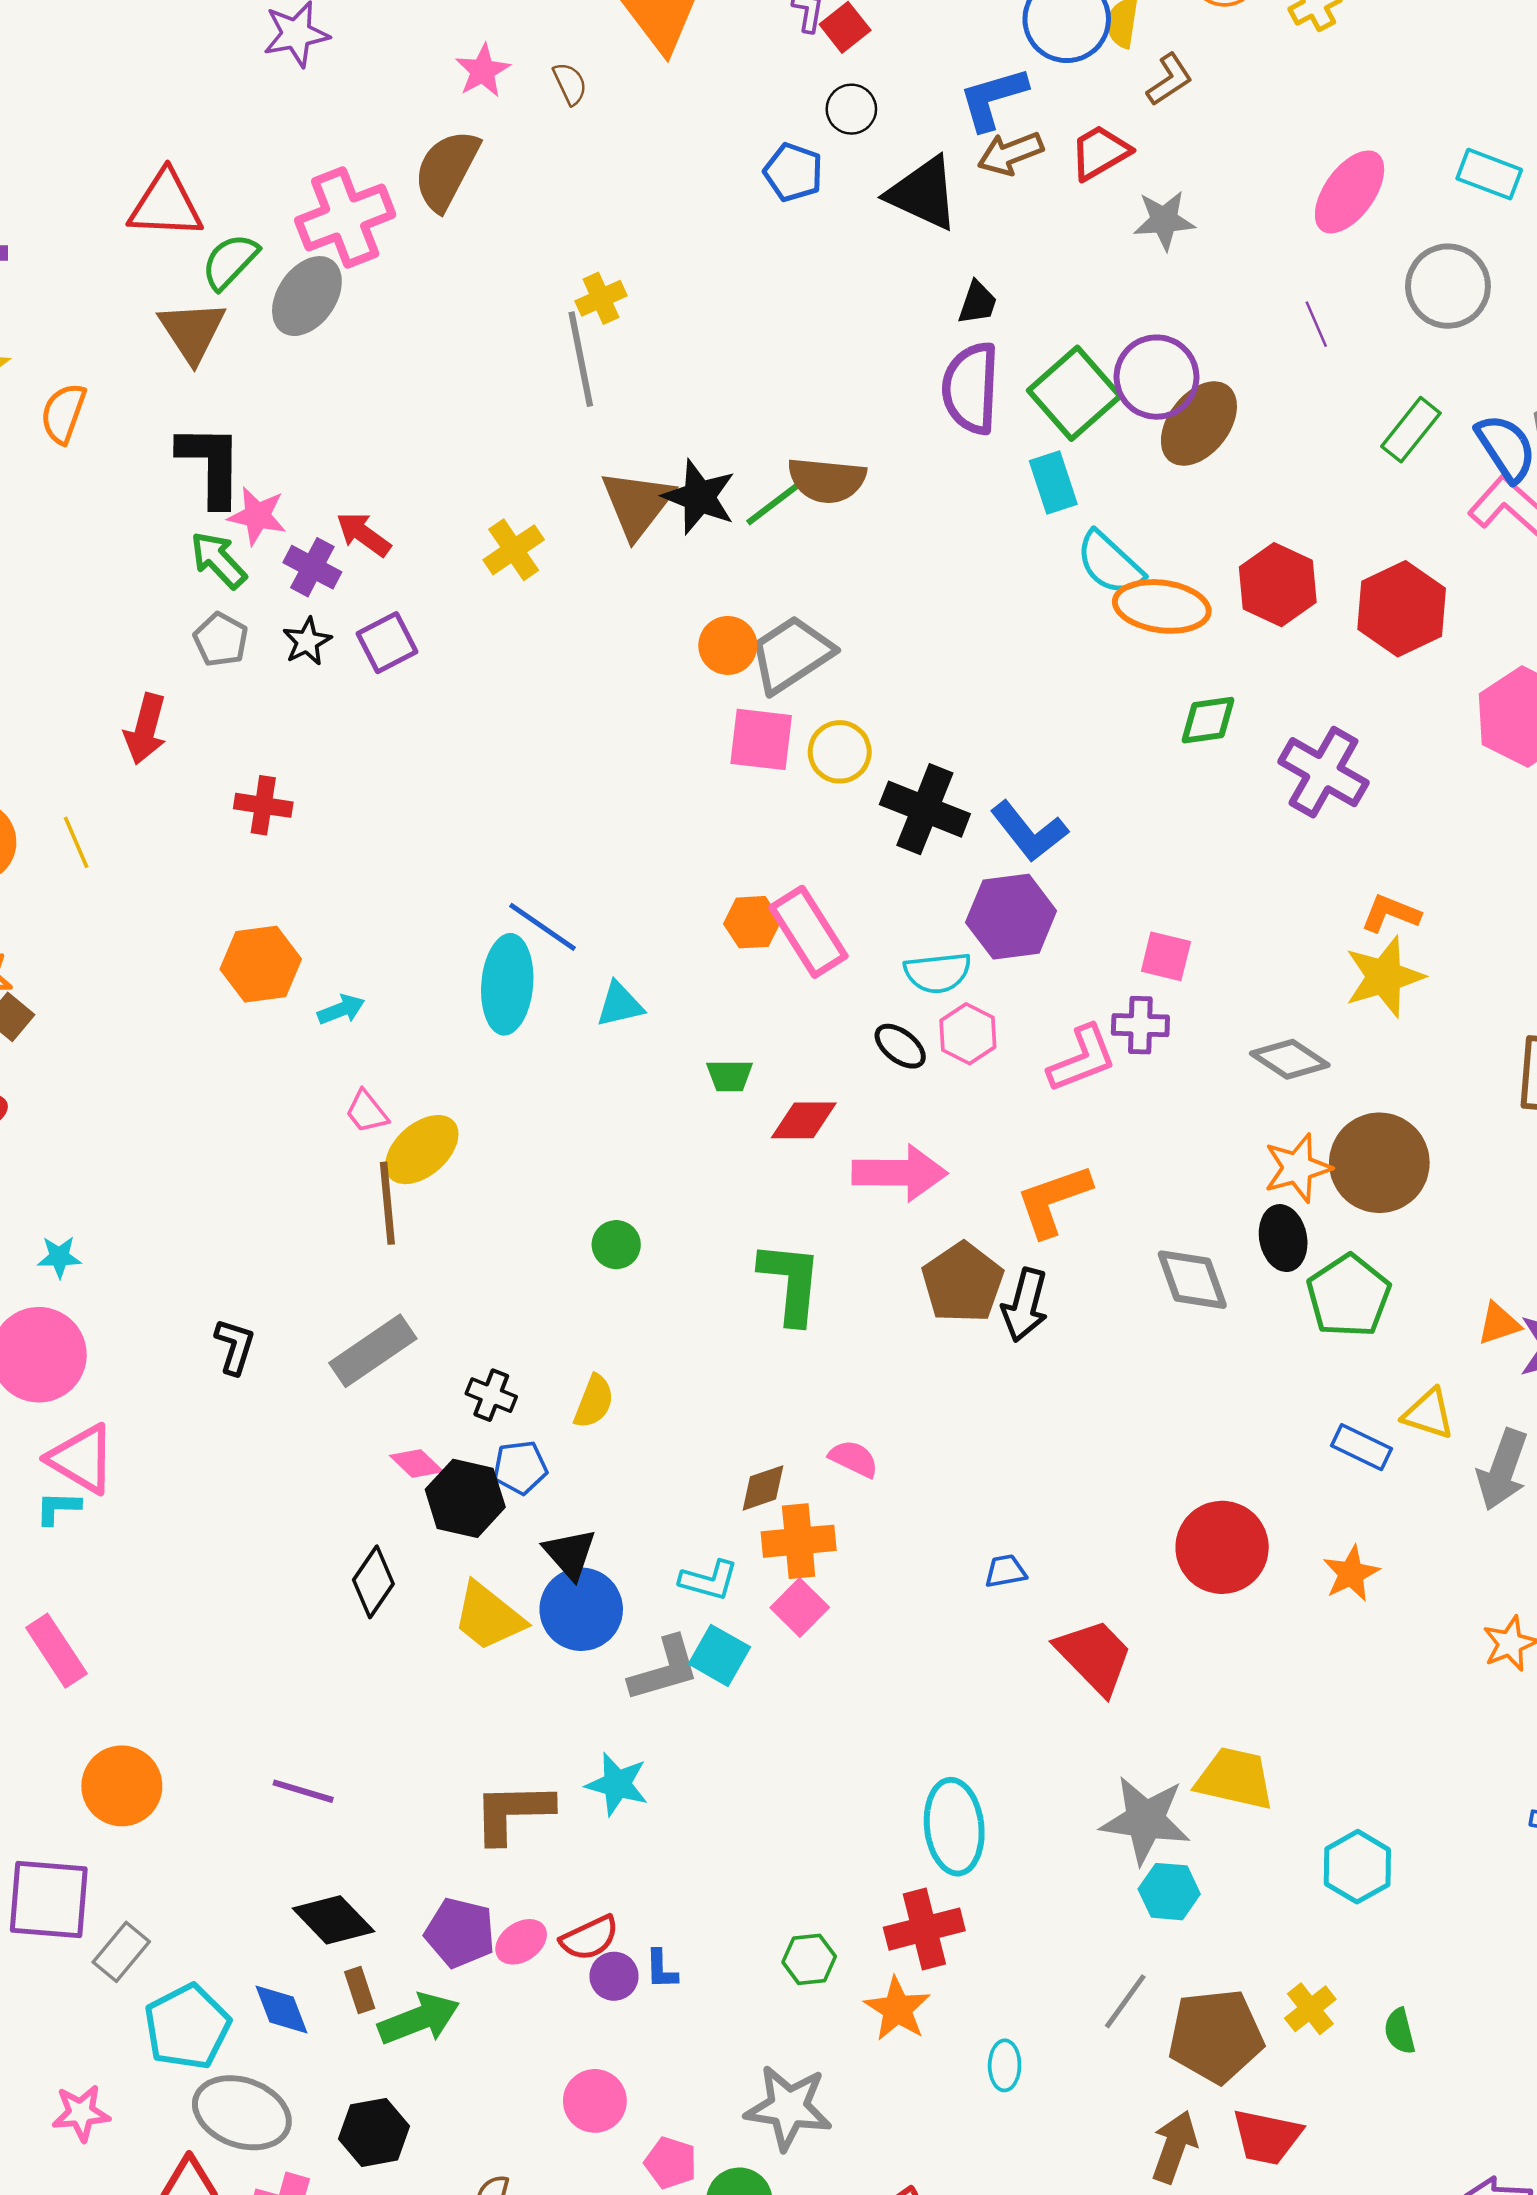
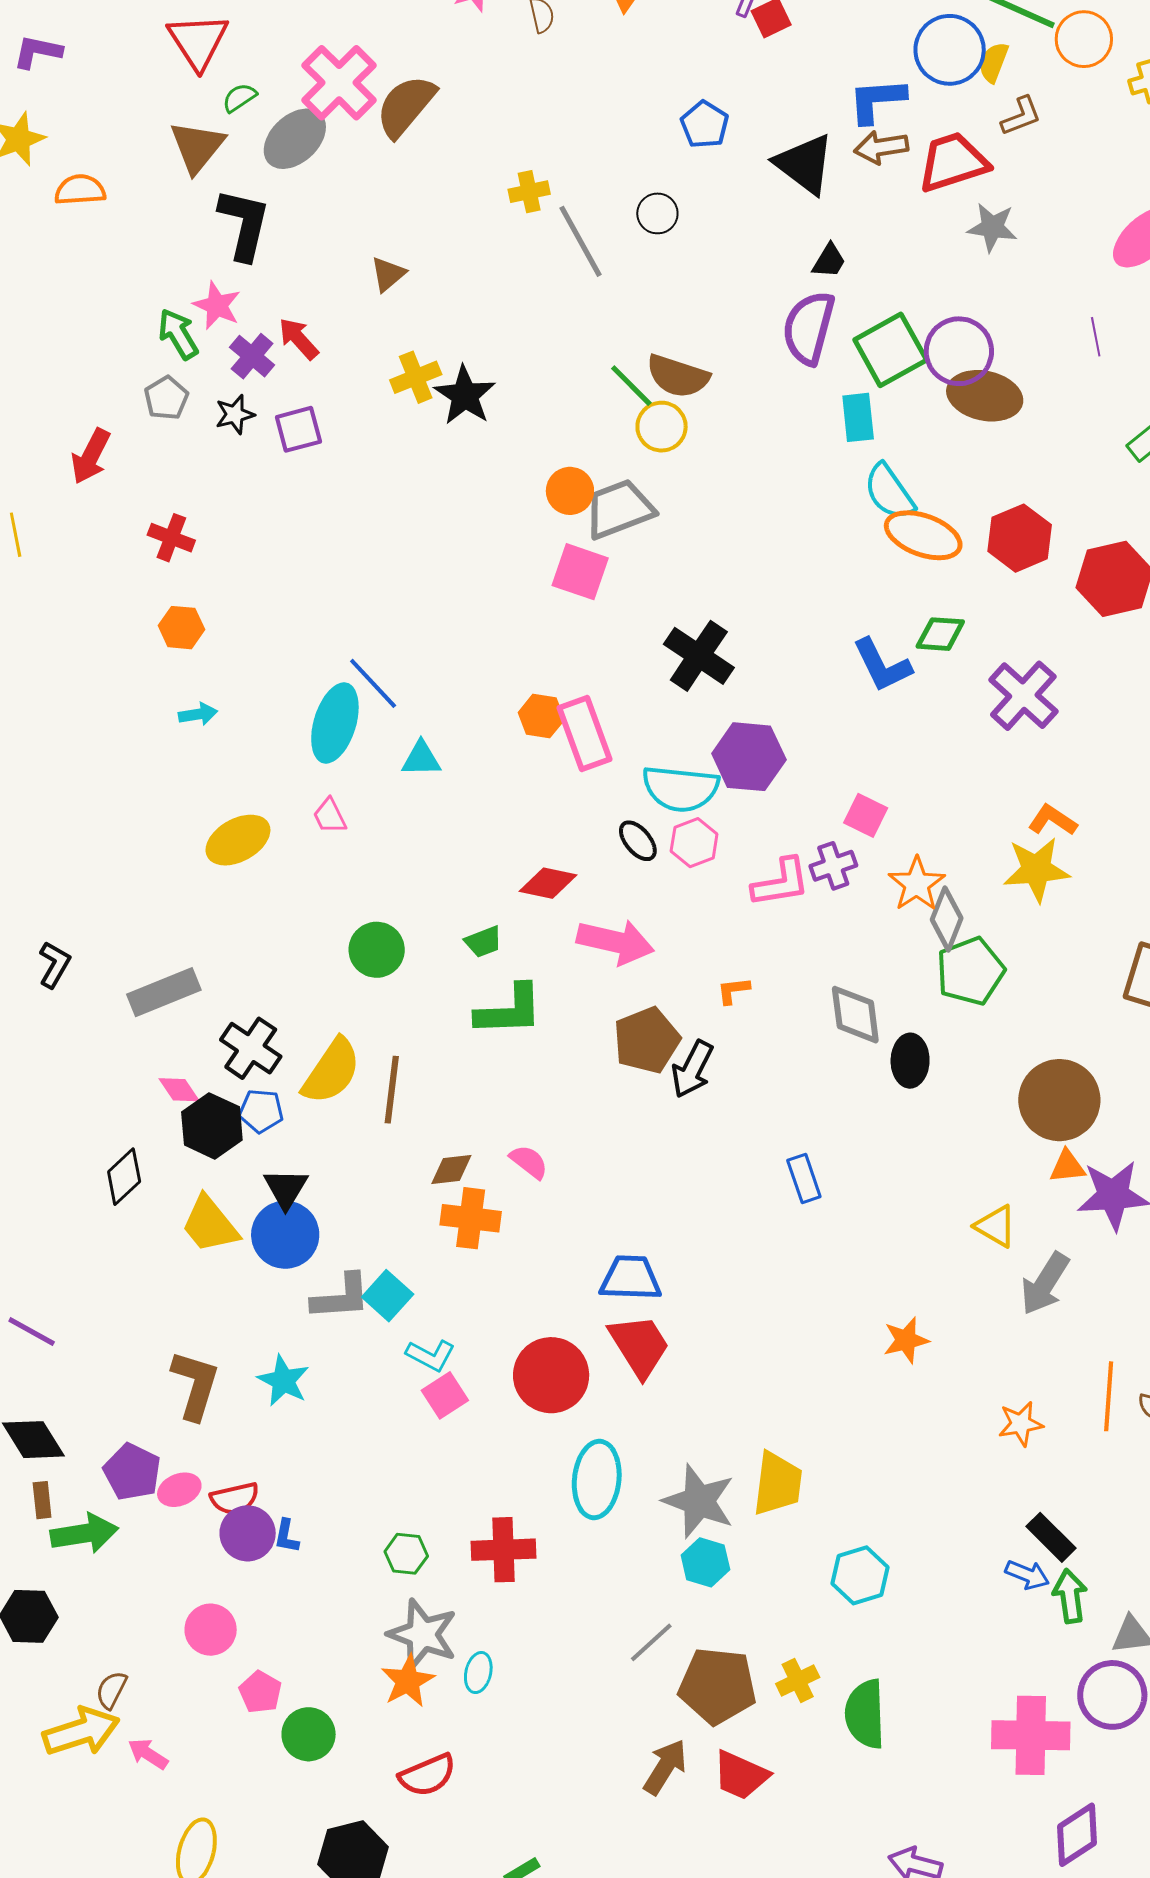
black circle: (851, 109) -> (657, 213), moved
red trapezoid: (1100, 152) -> (953, 162), size x1.4
brown semicircle: (446, 170) -> (406, 106), moved
red triangle: (166, 205) -> (198, 41), turned 42
pink cross: (345, 218) -> (339, 83), turned -36
green semicircle: (230, 261) -> (239, 98), size x0.7
gray line: (581, 359) -> (580, 241), moved, turned -30
orange semicircle: (63, 413) -> (80, 190), turned 54
brown ellipse: (1199, 424) -> (985, 396), turned 52
black L-shape: (211, 465) -> (244, 224), moved
black star: (699, 497) -> (465, 395), moved
brown triangle: (637, 504) -> (388, 274), moved, size x0.6
green line: (774, 504) -> (631, 386), turned 70
yellow circle: (840, 752) -> (662, 427), moved
blue L-shape: (1029, 831) -> (882, 665), moved
orange hexagon: (261, 964) -> (181, 628), moved, size x0.7
cyan semicircle: (938, 973) -> (681, 789), size x1.4
purple cross: (1140, 1025) -> (833, 866), turned -33
gray diamond: (1290, 1059) -> (947, 919), turned 66
green trapezoid: (730, 1076) -> (483, 942), moved, turned -33
pink trapezoid: (367, 1112) -> (330, 816), moved
brown circle: (1379, 1163) -> (1059, 1100), moved
orange star: (1297, 1168) -> (917, 884), moved, turned -30
orange L-shape: (1053, 1200) -> (733, 991), size x0.5
brown line: (387, 1203) -> (392, 1090), moved
green circle: (616, 1245) -> (377, 950), size x1.4
gray diamond: (1192, 1280) -> (855, 1015), moved
green L-shape: (791, 1283) -> (509, 1010), turned 70
green pentagon: (1349, 1296) -> (970, 971), moved
black cross: (491, 1395) -> (251, 1048), size x1.5
yellow semicircle: (594, 1402) -> (331, 1071), size x1.6
blue rectangle: (1361, 1447) -> (804, 1179), moved, turned 33
red circle: (1222, 1547) -> (551, 1375), moved
blue trapezoid: (1005, 1571) -> (630, 1278), size x1.8
cyan L-shape: (709, 1580) -> (431, 1355), moved
pink square: (800, 1607) -> (445, 1395), moved
red trapezoid: (1094, 1656) -> (639, 1346), moved
yellow trapezoid: (1235, 1779) -> (778, 1484), turned 72
brown L-shape: (513, 1812) -> (195, 1385), turned 96
cyan ellipse: (954, 1827) -> (597, 1480), moved
purple circle: (614, 1976) -> (248, 1533), size x1.4
orange star: (897, 2009) -> (408, 1681), moved
green semicircle: (1400, 2031) -> (865, 1714), size x1.8
cyan ellipse: (1005, 2065) -> (478, 1673), moved
gray star: (788, 2108) -> (423, 1634), moved

